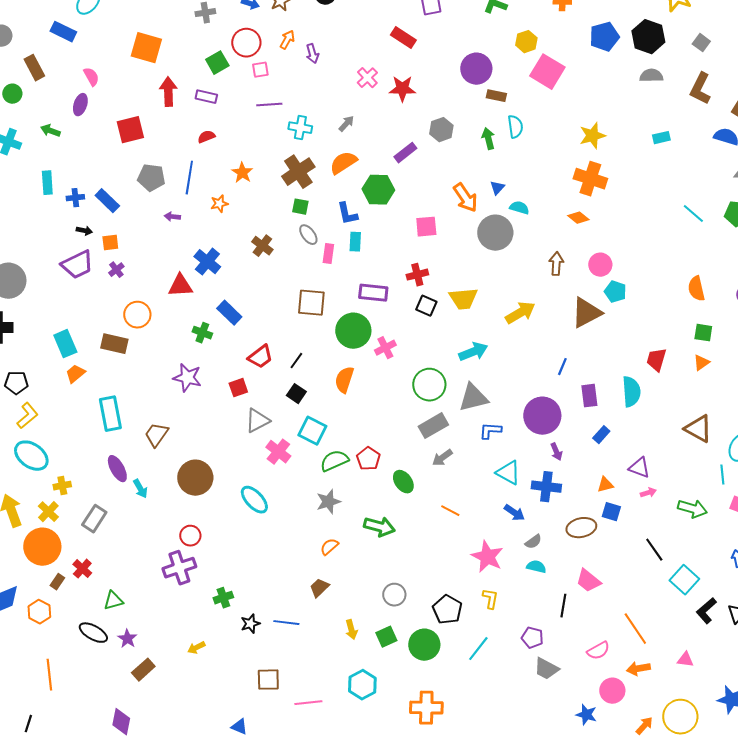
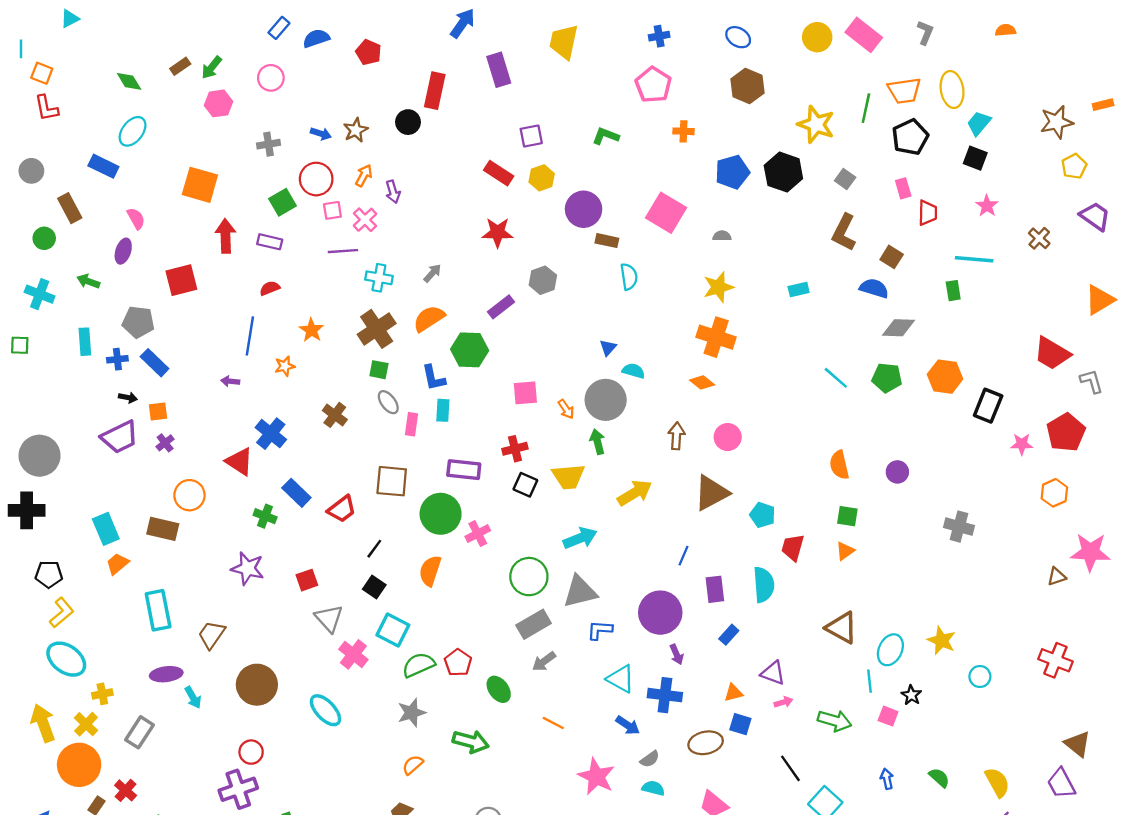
yellow hexagon: (526, 42) -> (542, 178), moved
gray semicircle: (651, 76) -> (722, 236), moved, size x0.7
pink cross: (367, 78) -> (365, 220), moved
green arrow: (488, 139) -> (597, 442), moved
gray pentagon: (151, 178) -> (138, 322), moved
orange arrow: (465, 198) -> (566, 409), moved, size x0.6
red triangle: (180, 286) -> (239, 461), turned 36
cyan pentagon: (615, 292) -> (763, 515), moved
red trapezoid: (260, 357) -> (342, 509), moved
gray triangle: (257, 421) -> (329, 618), turned -44
purple ellipse: (117, 469) -> (166, 674), turned -68

